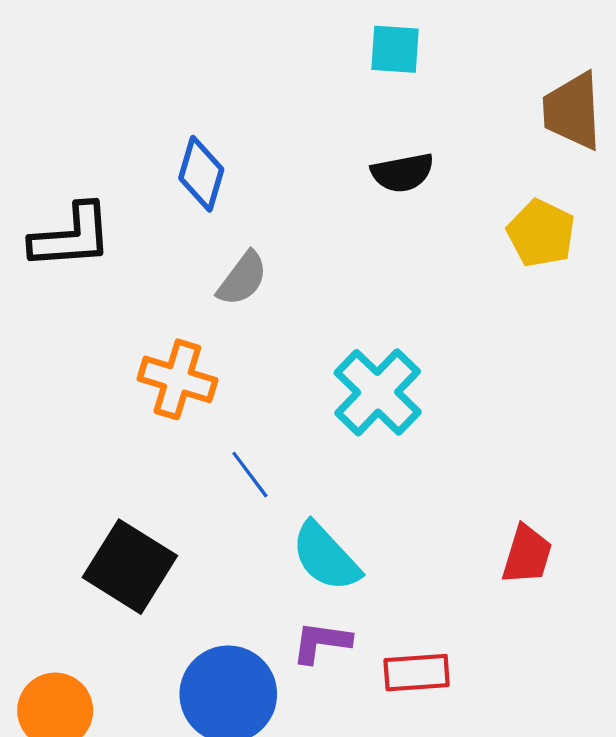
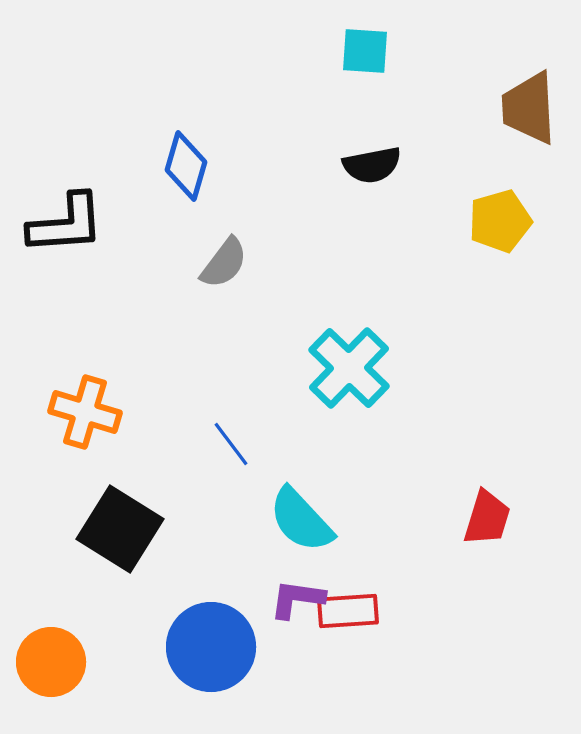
yellow pentagon: (541, 233) -> (500, 221), turned 30
orange cross: (177, 379) -> (85, 412), moved
red rectangle: (417, 673) -> (348, 611), moved

